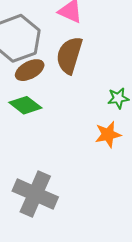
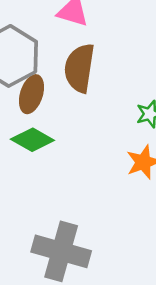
brown ellipse: (30, 70) -> (31, 94), turned -36

